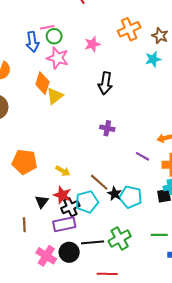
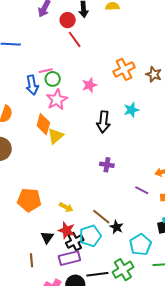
pink star: (58, 58) -> (57, 100), turned 30
cyan star: (153, 59) -> (131, 110), moved
cyan pentagon: (131, 197) -> (140, 245), moved, turned 30

